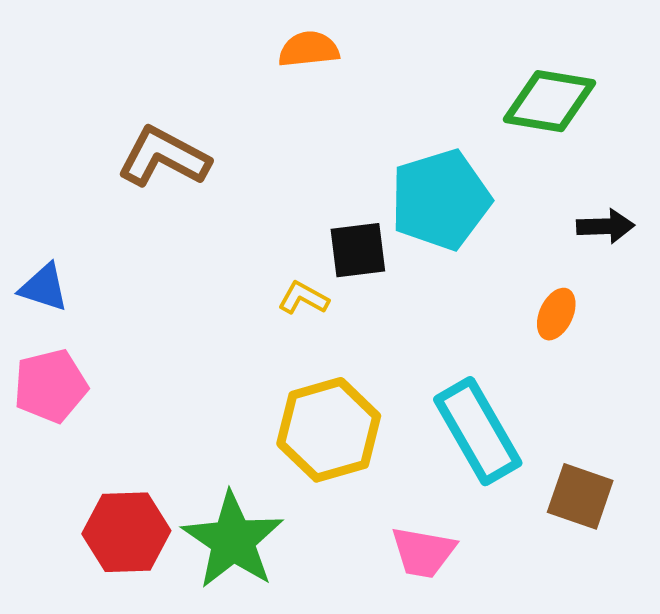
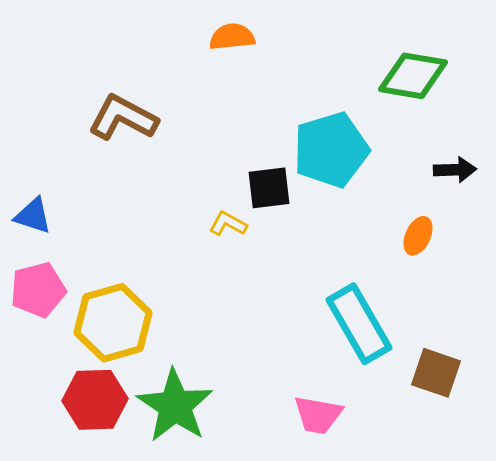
yellow hexagon: (329, 430) -> (113, 323), moved

